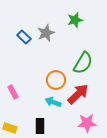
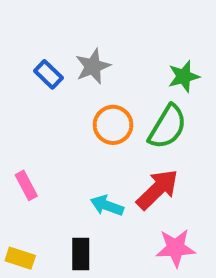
green star: (75, 20) -> (184, 76), moved
orange circle: (56, 80) -> (113, 125), moved

